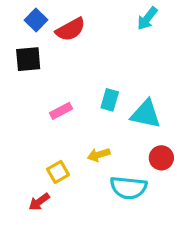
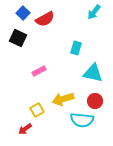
black square: (28, 59) -> (18, 38), turned 30
cyan rectangle: (110, 100) -> (76, 48), moved
yellow arrow: (99, 155) -> (63, 99), size x1.5
red circle: (161, 158) -> (95, 101), moved

